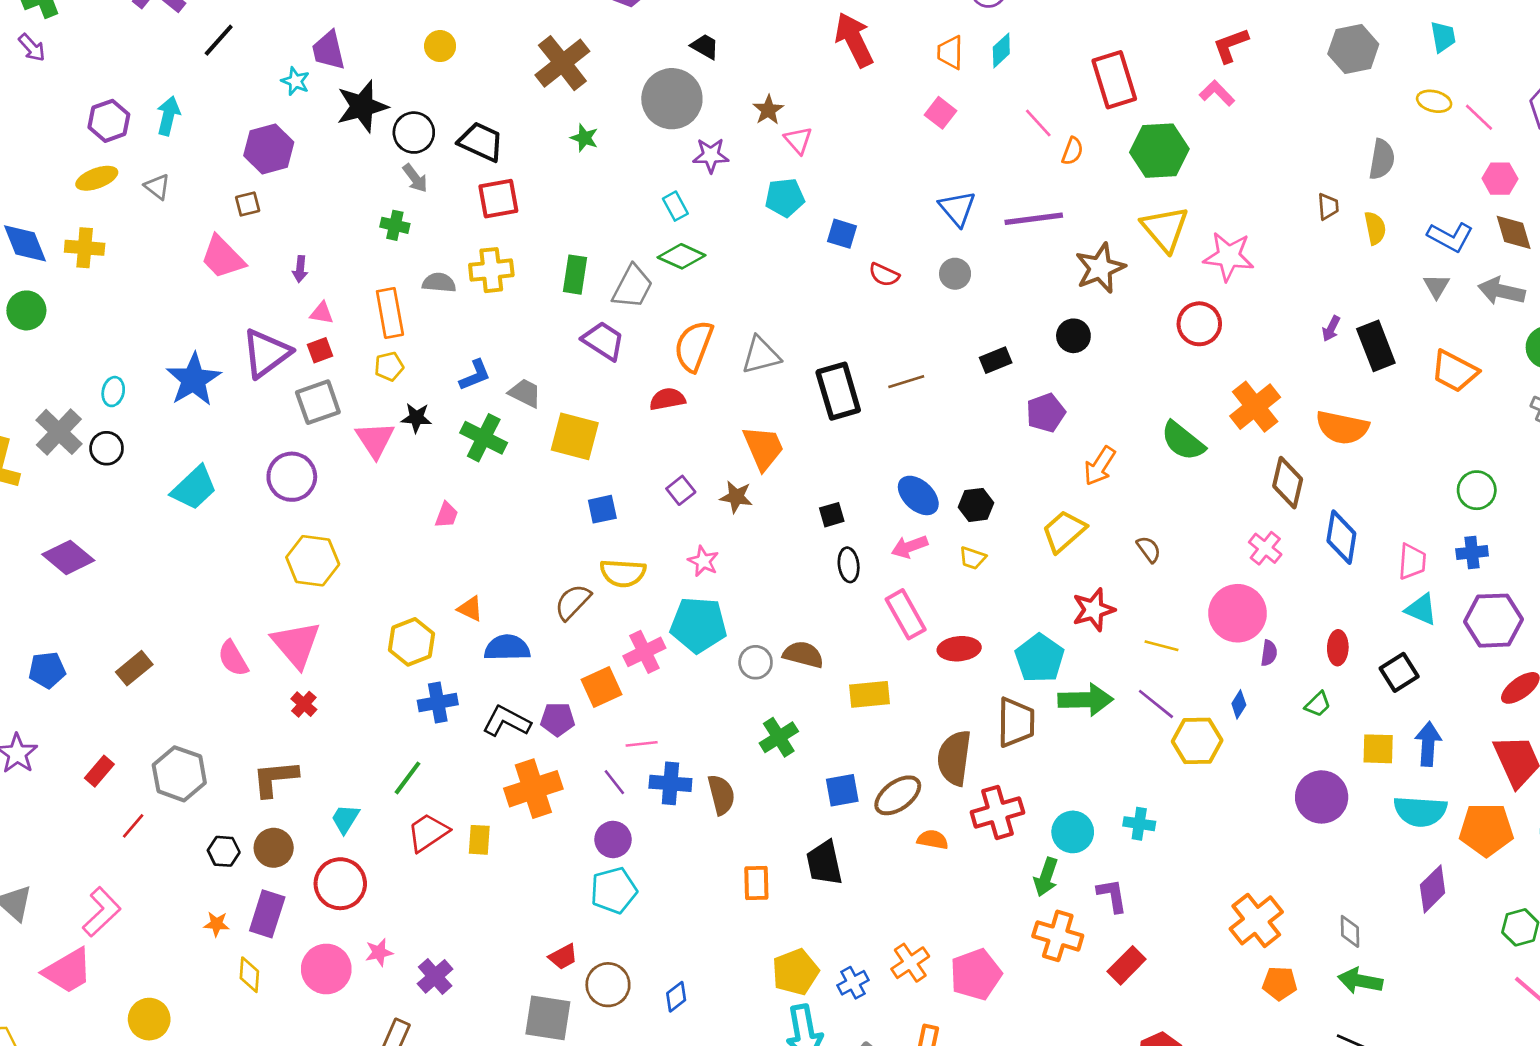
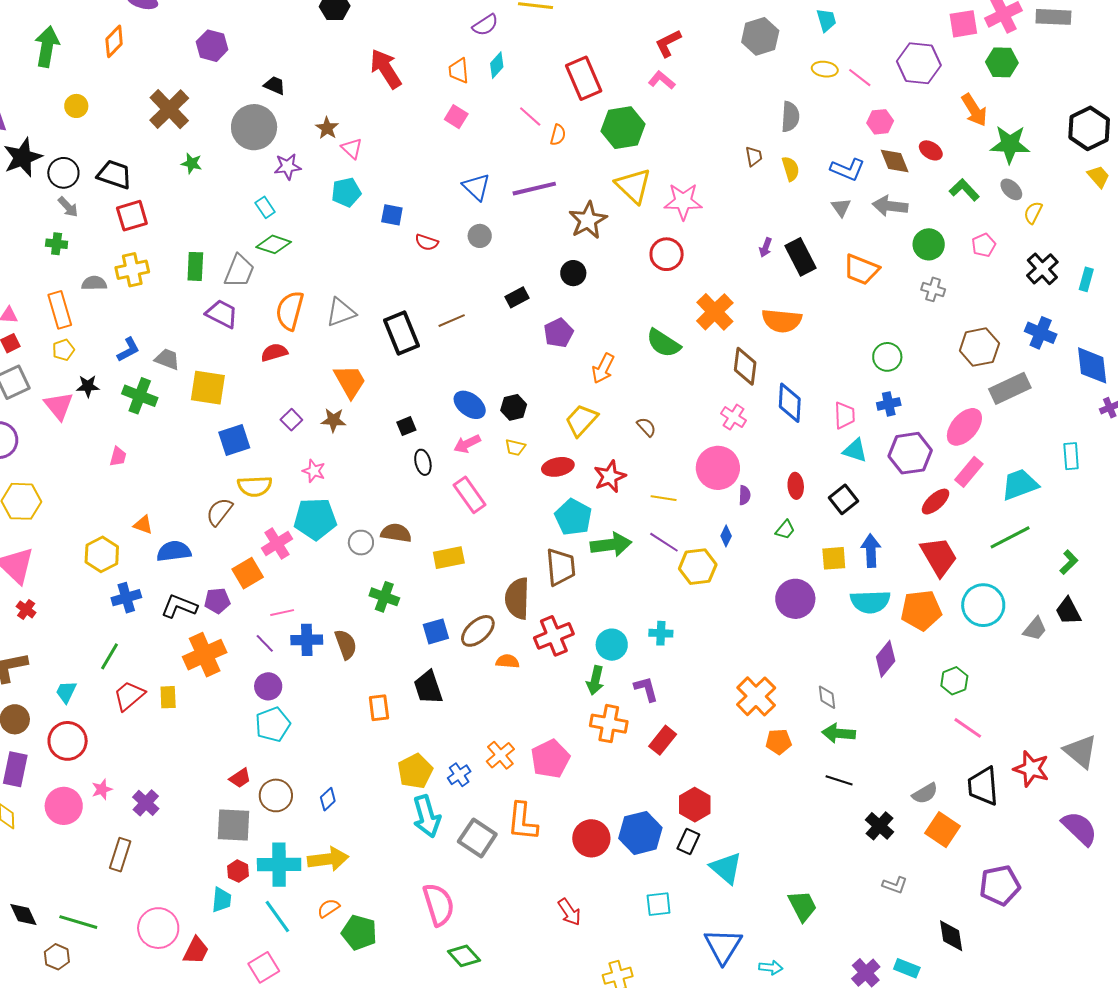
blue square: (602, 509) -> (234, 440), size x1.4
red ellipse: (959, 649) -> (558, 467), moved
green cross: (779, 737) -> (384, 597), turned -32

